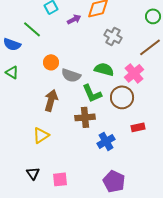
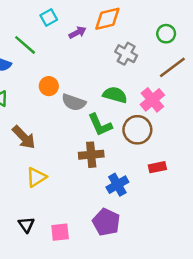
green circle: (153, 16) -> (166, 34), moved
brown arrow: (51, 100) -> (24, 137), moved, turned 120
purple pentagon: (114, 181) -> (106, 222), moved

